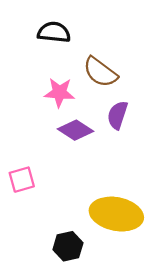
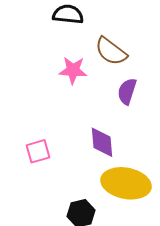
purple diamond: (76, 130) -> (102, 142), moved, turned 52

